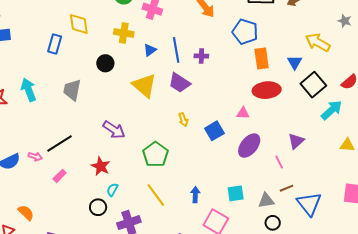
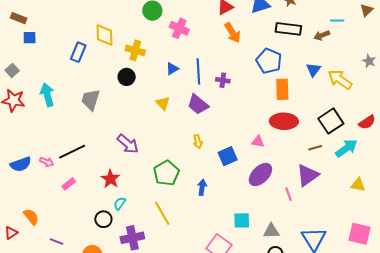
yellow cross: (124, 33) -> (135, 50), moved
blue triangle: (295, 62) -> (313, 70), moved
yellow triangle: (144, 85) -> (163, 103), size x0.6
purple triangle: (296, 141) -> (308, 175), size x1.4
brown line: (286, 188) -> (315, 148), moved
blue arrow: (195, 195) -> (202, 187), moved

